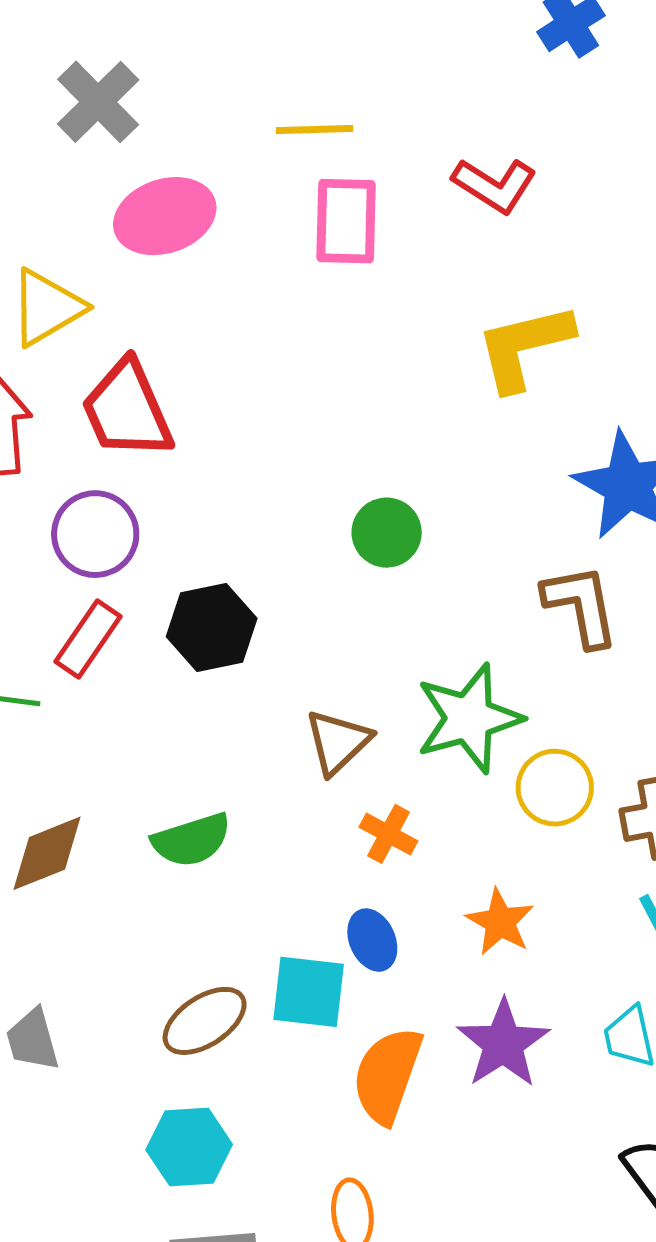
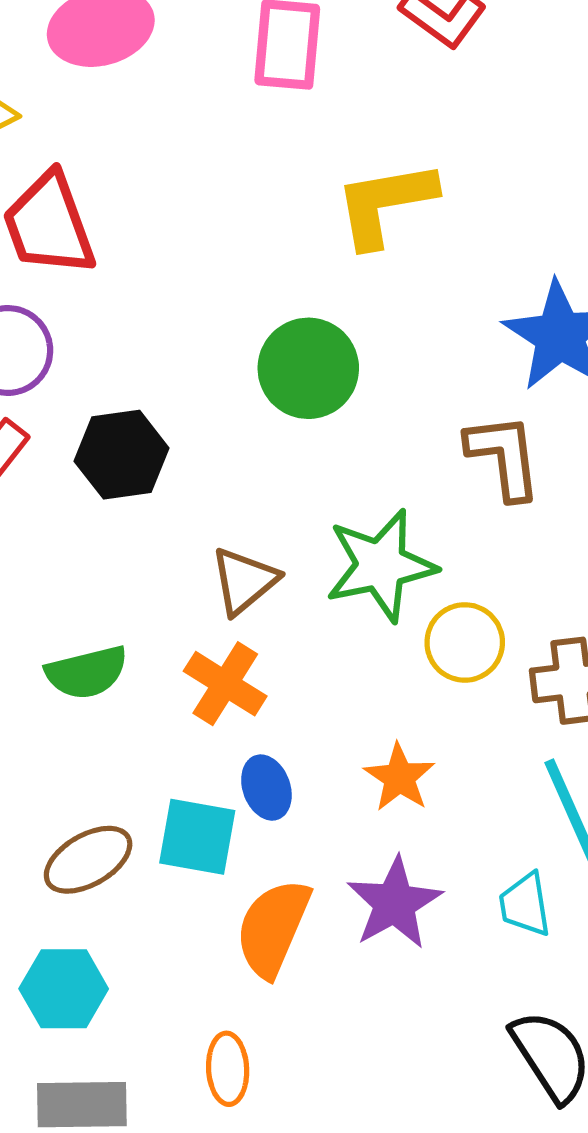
yellow L-shape: (524, 347) -> (385, 204), moved
green circle: (387, 533) -> (308, 368), size x1.4
orange cross: (388, 834) -> (225, 684), moved, size x1.4

